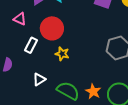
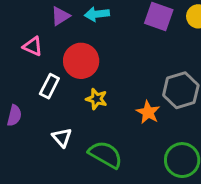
white triangle: (39, 79) -> (62, 137), turned -40
orange star: (93, 91) -> (148, 112), moved

